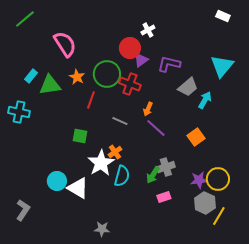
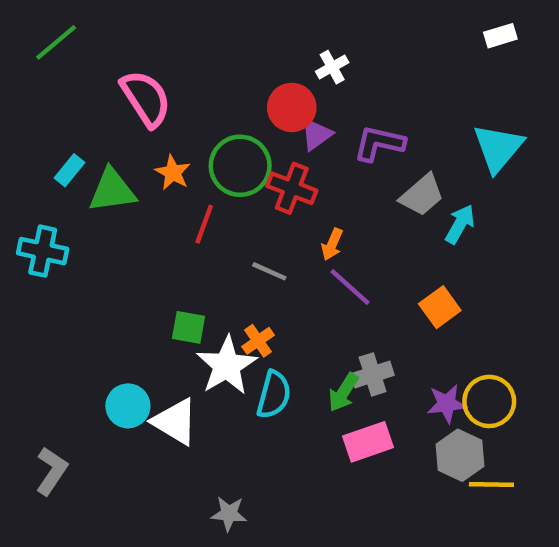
white rectangle: (223, 16) -> (500, 36), turned -40
green square: (80, 136) -> (189, 327), moved
pink rectangle: (164, 197) -> (368, 442), size x1.5
yellow line: (219, 216) -> (491, 484), turned 60

